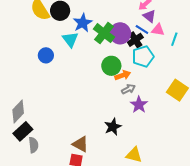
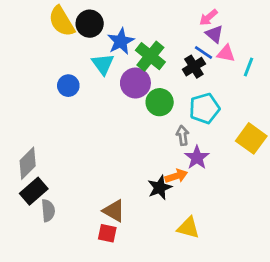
purple circle: (120, 33) -> (135, 83), moved
cyan pentagon: (143, 56) -> (204, 108), moved
orange arrow: (123, 75) -> (176, 176), moved
gray arrow: (128, 89) -> (183, 135), turned -72

